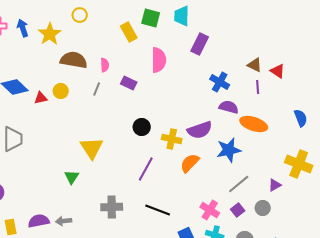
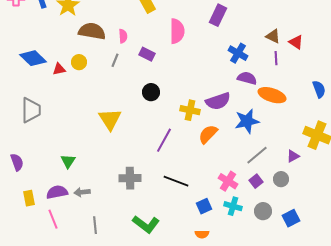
black circle: (142, 127) -> (151, 92), moved
green triangle: (72, 177) -> (68, 161), moved

